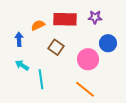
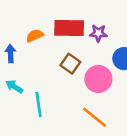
purple star: (95, 17) -> (98, 33), moved
brown square: (56, 47) -> (70, 64), moved

